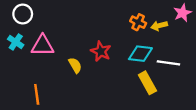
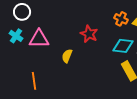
red star: (101, 51) -> (89, 34), moved
yellow semicircle: (75, 65) -> (67, 56), turned -128

